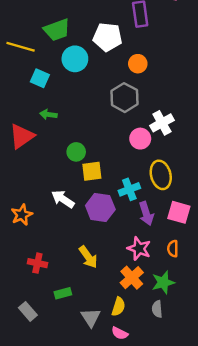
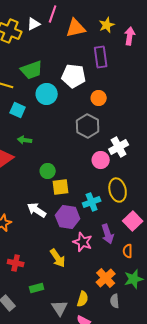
pink square: (179, 212) -> (133, 221), turned 30
purple arrow: (146, 214) -> (108, 234), moved
pink star: (139, 249) -> (83, 242), moved
orange cross: (132, 278) -> (106, 278), moved
green star: (163, 282) -> (134, 279), moved

